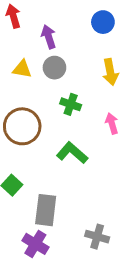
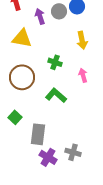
gray circle: (54, 68) -> (59, 11), moved
yellow triangle: (22, 69) -> (22, 38), size x1.5
purple cross: (35, 244) -> (48, 157), moved

